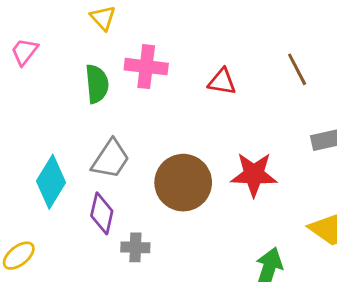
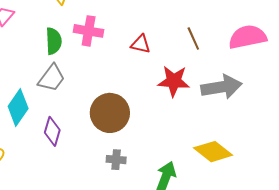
gray trapezoid: (111, 159) -> (52, 78), moved
red star: (254, 174) -> (174, 81), moved
gray cross: (135, 247) -> (116, 160), moved

